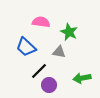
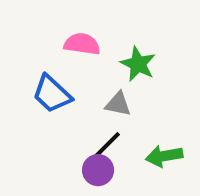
black line: (39, 71) -> (106, 146), moved

